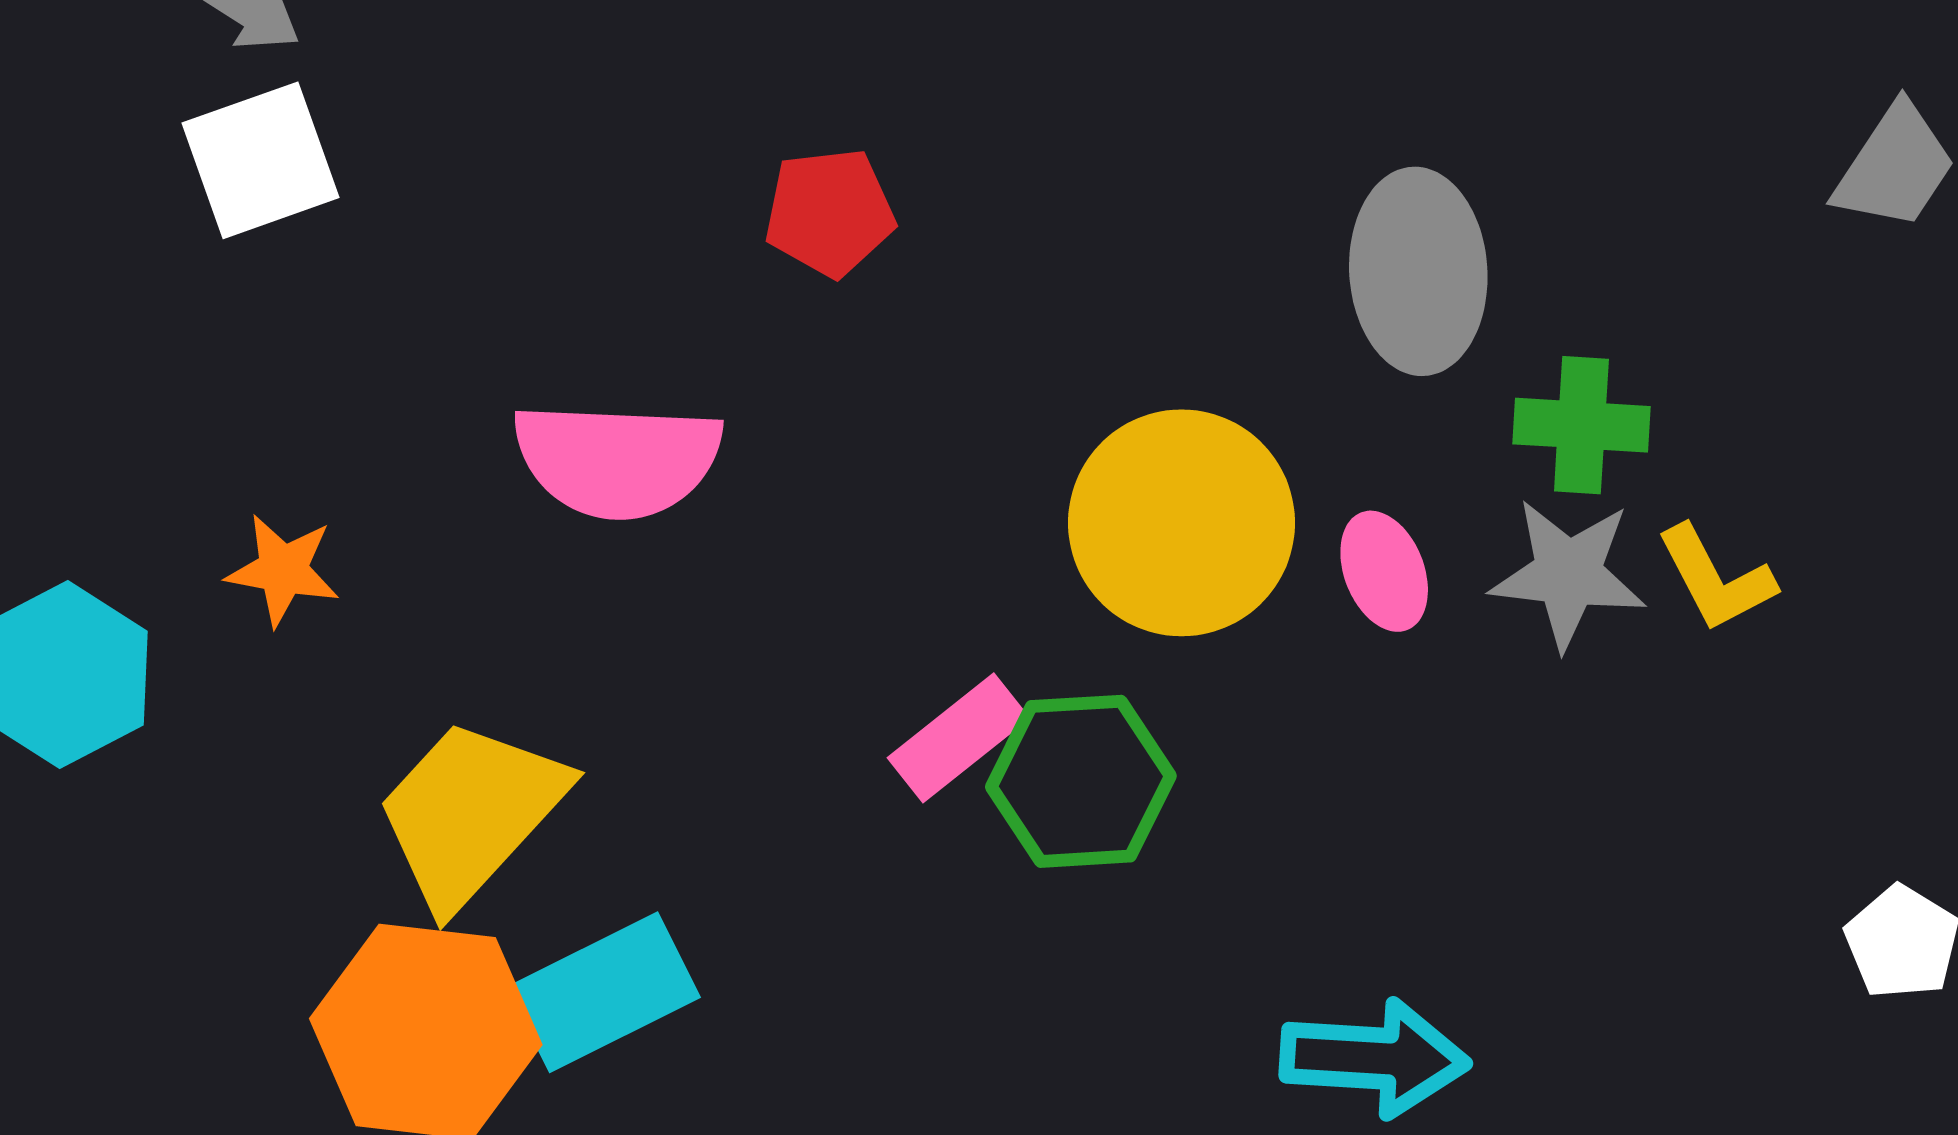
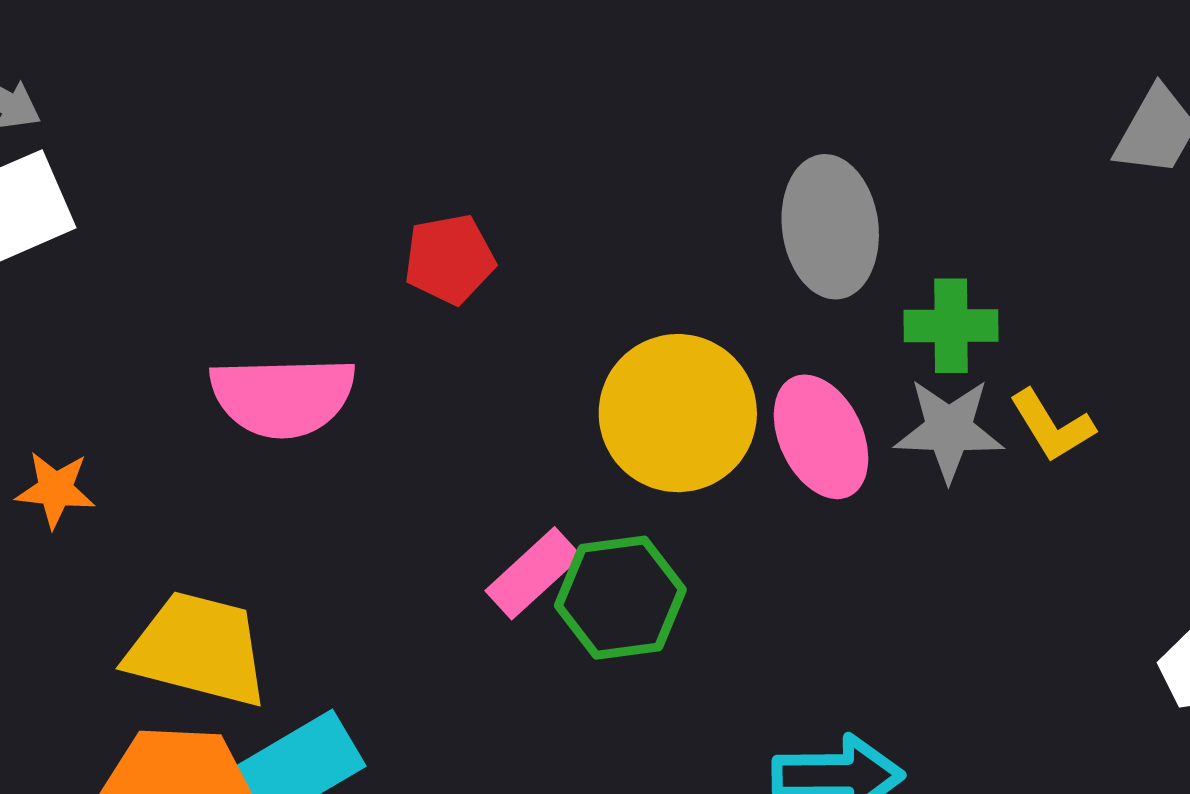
red pentagon: (830, 212) -> (449, 259), moved
pink ellipse: (1384, 571) -> (821, 437), size x1.5
yellow trapezoid: (471, 813) -> (198, 649), turned 66

